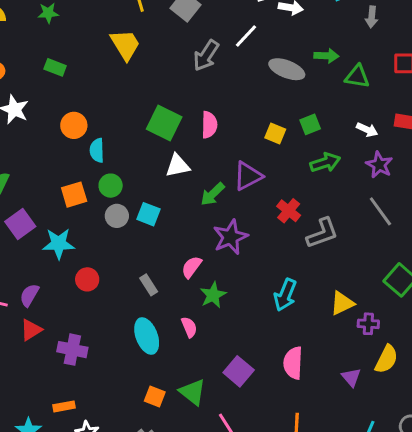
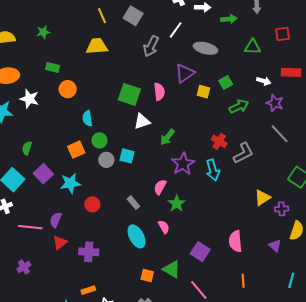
yellow trapezoid: (125, 45) -> (97, 46), turned -55
green arrow: (326, 56) -> (229, 19), moved
orange circle: (74, 125) -> (68, 89), moved
purple triangle: (248, 176) -> (185, 73), moved
cyan arrow: (285, 295) -> (213, 170), moved, turned -30

